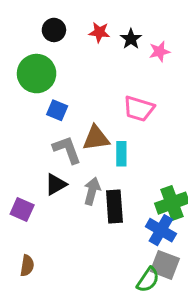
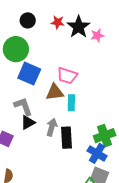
black star: (131, 39) -> (79, 27), size x1.6
pink trapezoid: (139, 109) -> (67, 76), moved
blue square: (57, 110) -> (29, 74), size x1.6
gray L-shape: (67, 150) -> (23, 106), moved

